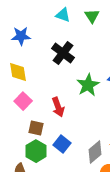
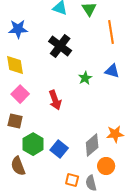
green star: (88, 85) -> (85, 78), size x0.6
brown square: (36, 128) -> (15, 121), moved
blue square: (62, 144) -> (59, 149), moved

